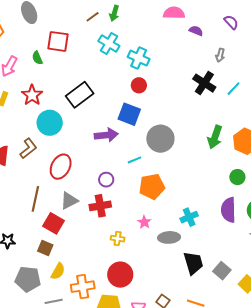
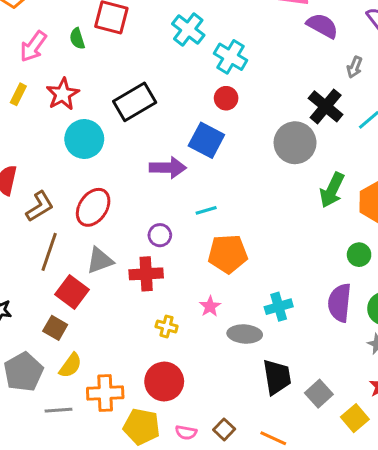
purple semicircle: (196, 31) -> (322, 26), size x1.5
gray circle: (160, 139) -> (295, 143), moved
brown L-shape: (28, 148) -> (40, 206), moved
gray pentagon: (28, 279) -> (23, 372), turned 30

